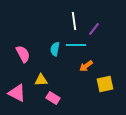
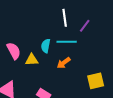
orange arrow: (86, 66) -> (64, 63), moved
yellow triangle: (41, 80) -> (32, 60), moved

